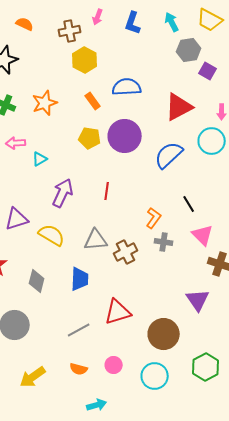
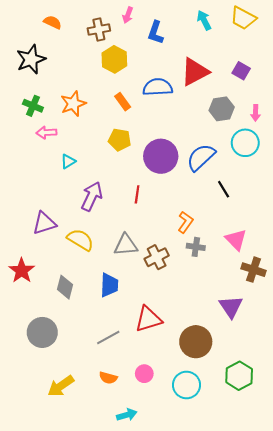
blue L-shape: (133, 23) -> (156, 33), moved
gray hexagon: (189, 50) -> (222, 109), moved
red triangle: (179, 107) -> (195, 72), moved
purple circle: (125, 136) -> (161, 156), moved
pink arrow: (16, 143) -> (46, 133), moved
black line: (189, 204) -> (224, 189), moved

